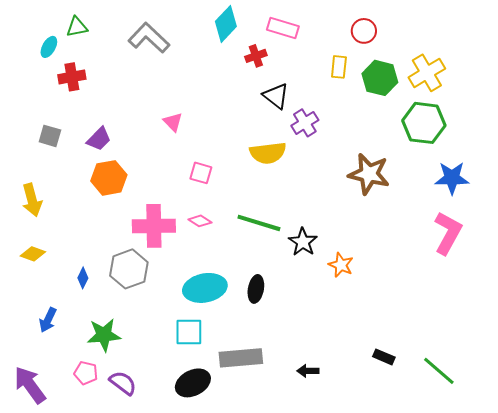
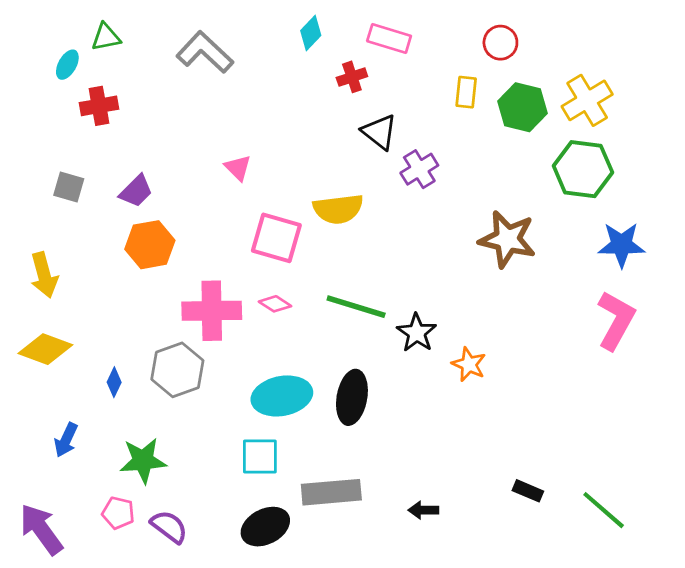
cyan diamond: (226, 24) -> (311, 33), size x0.7
yellow semicircle: (268, 153) -> (338, 209), moved
pink square: (201, 173) -> (276, 238), size x1.6
yellow diamond: (33, 254) -> (45, 349), size x1.5
black ellipse: (256, 289) -> (352, 397), size x1.4

